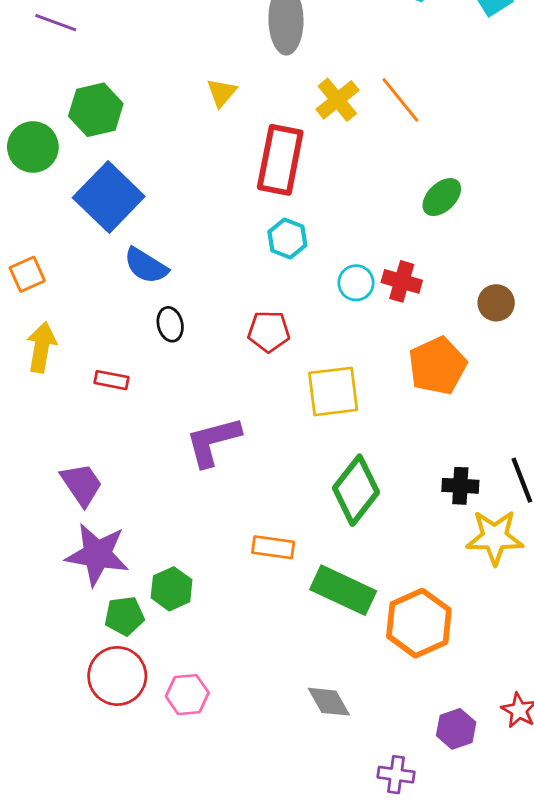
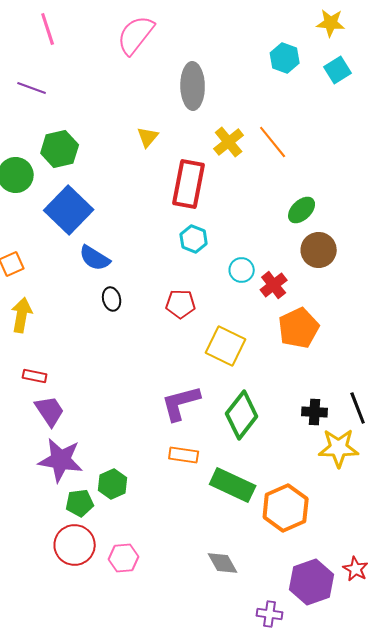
red cross: (402, 281) -> (274, 285), moved, turned 36
brown circle: (496, 303) -> (319, 250), moved, size x1.4
red rectangle: (112, 380) -> (35, 376), moved
yellow square: (333, 391) -> (226, 346), turned 33
purple L-shape: (213, 442) -> (181, 403), moved
purple hexagon: (456, 729) -> (312, 582), size x1.6

